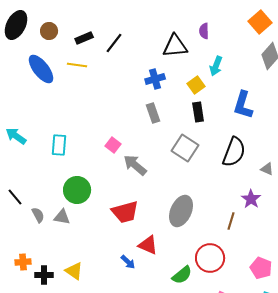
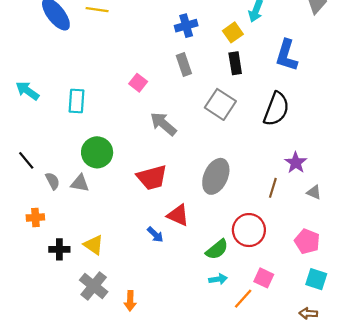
pink square: (113, 145) -> (138, 83), moved
gray triangle: (267, 169) -> (314, 192), moved
orange cross: (23, 262) -> (35, 217), moved

